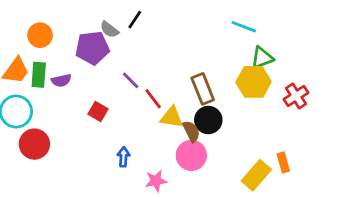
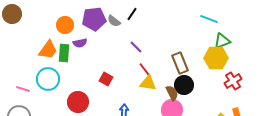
purple pentagon: (92, 48) -> (94, 19), moved
purple semicircle: (61, 80) -> (80, 43), moved
purple line: (131, 80) -> (136, 47), moved
red cross: (296, 96) -> (233, 81), moved
yellow triangle: (172, 117) -> (148, 83), moved
red circle: (34, 144) -> (78, 102), moved

